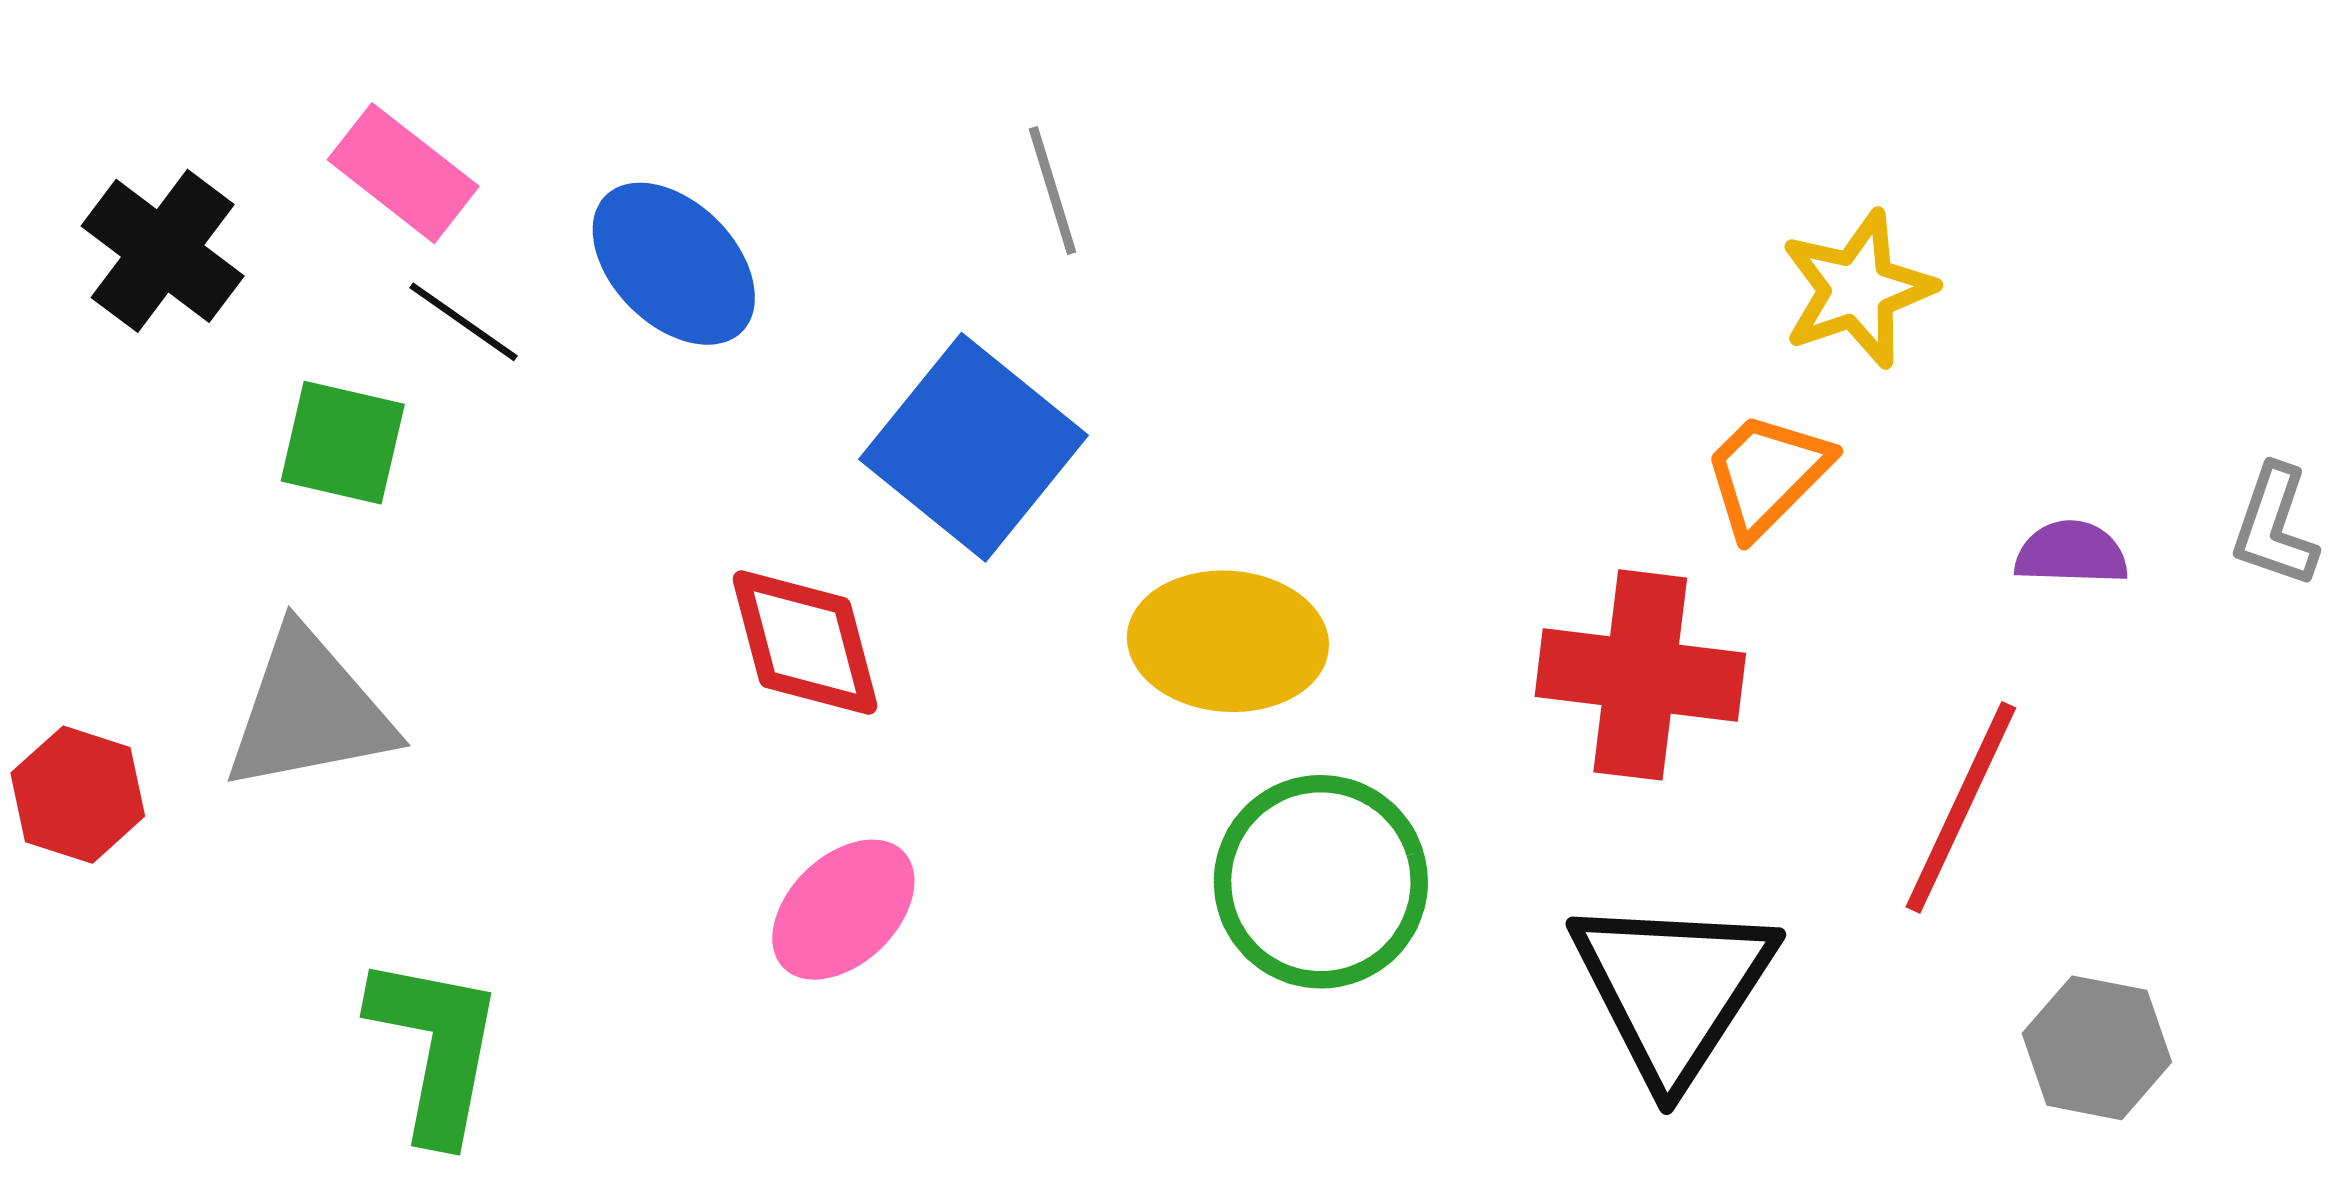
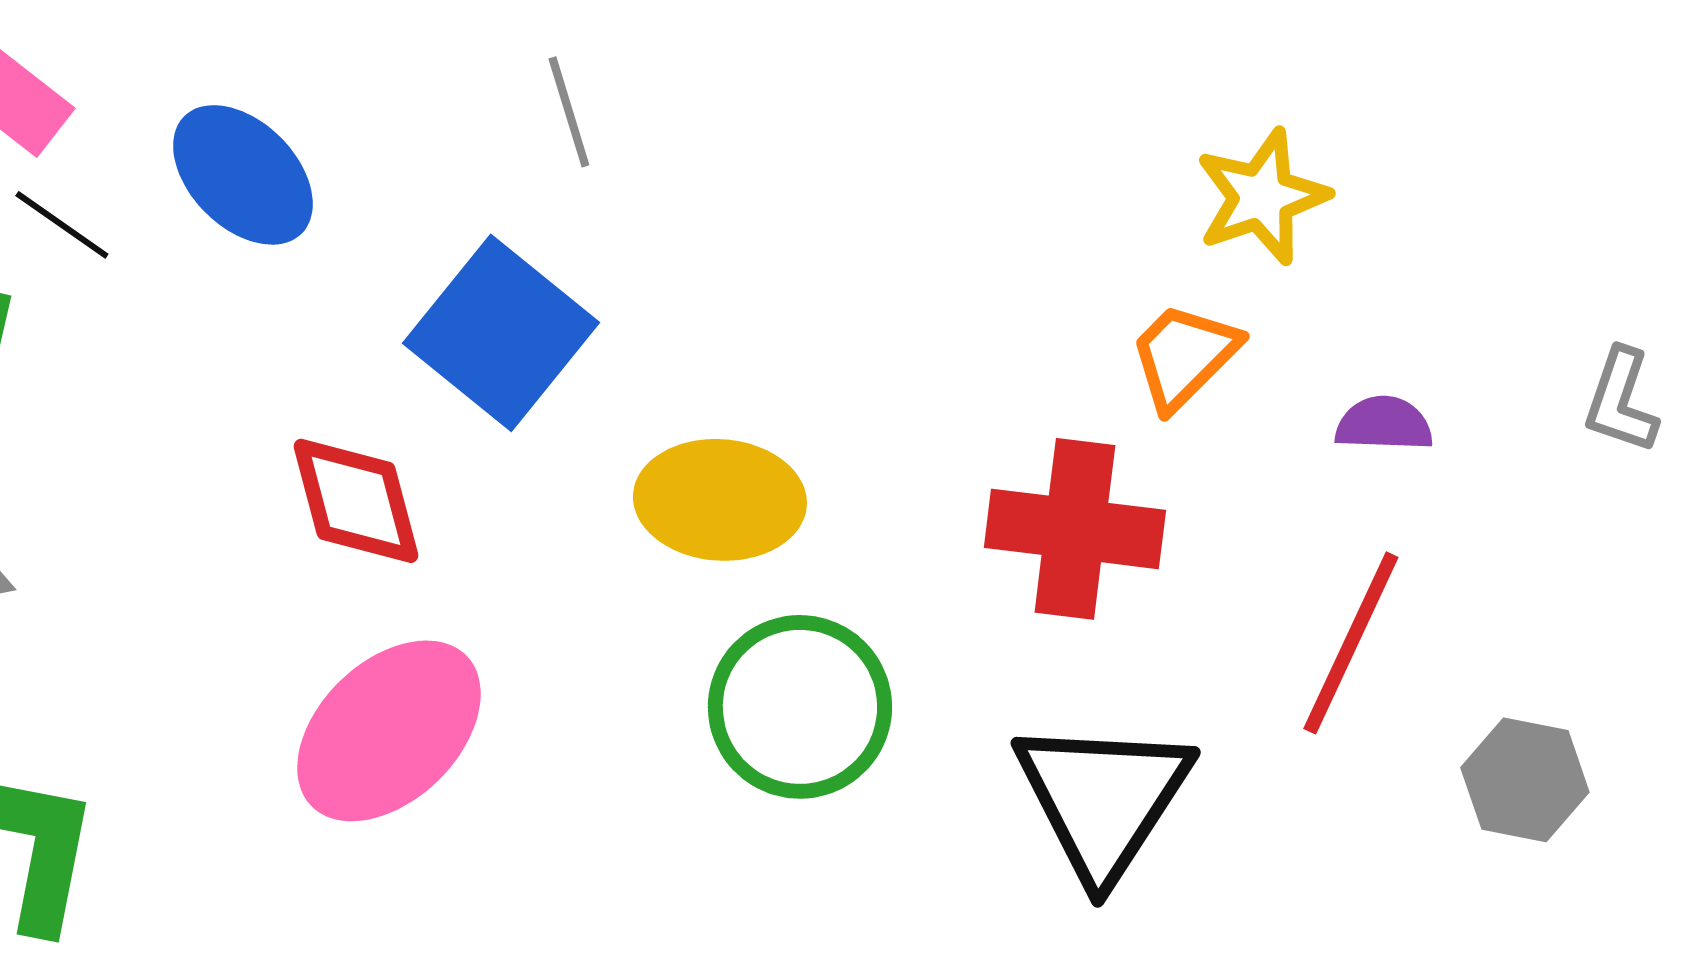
purple semicircle: (2071, 553) -> (1384, 424), moved
pink ellipse: (843, 910) -> (389, 731), size x1.5
gray hexagon: (2097, 1048) -> (1525, 780), moved

